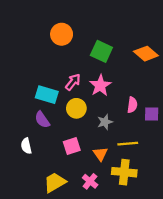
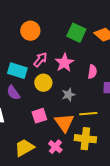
orange circle: (62, 34) -> (30, 31), moved
green square: (101, 51) -> (76, 33), moved
pink semicircle: (132, 105) -> (92, 72), moved
orange triangle: (100, 154) -> (64, 123), size x1.5

